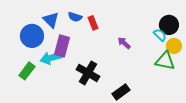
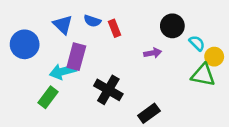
black circle: (169, 25) -> (172, 26), moved
blue circle: (32, 36) -> (25, 44), moved
purple arrow: (124, 43) -> (153, 53), turned 128
green rectangle: (27, 71) -> (48, 97), moved

